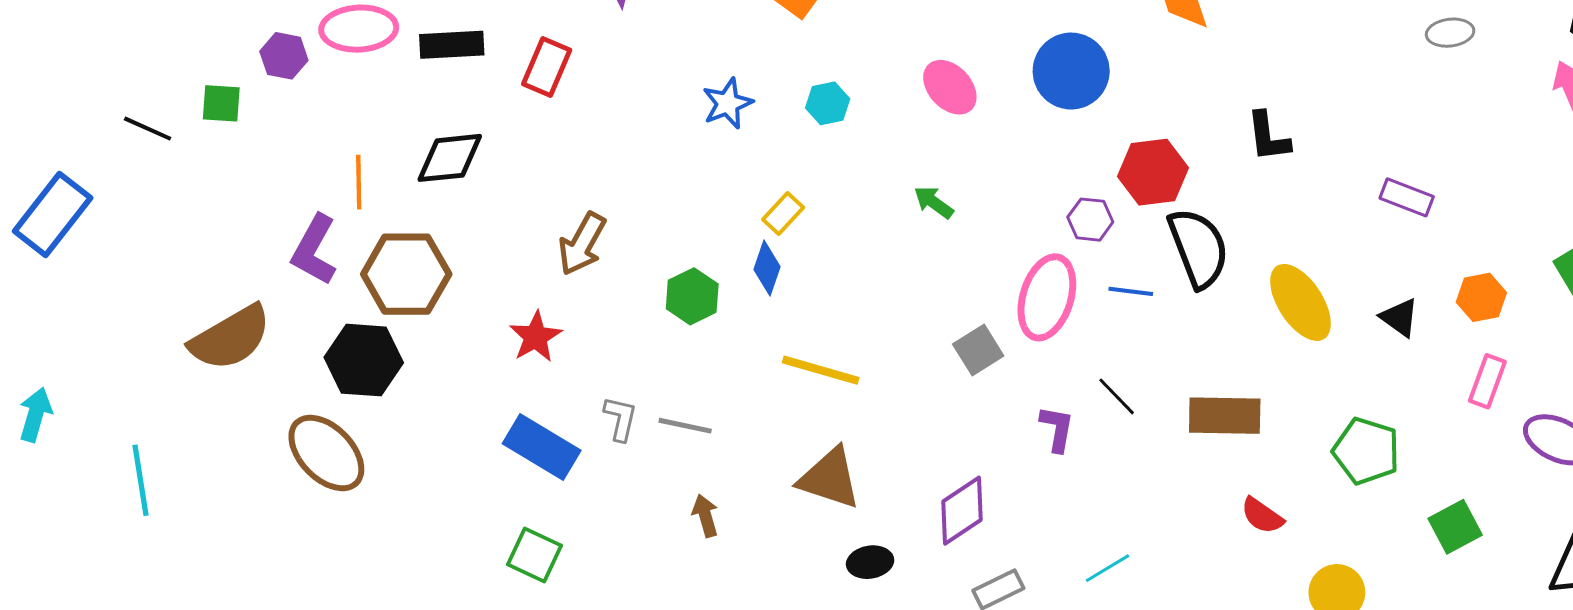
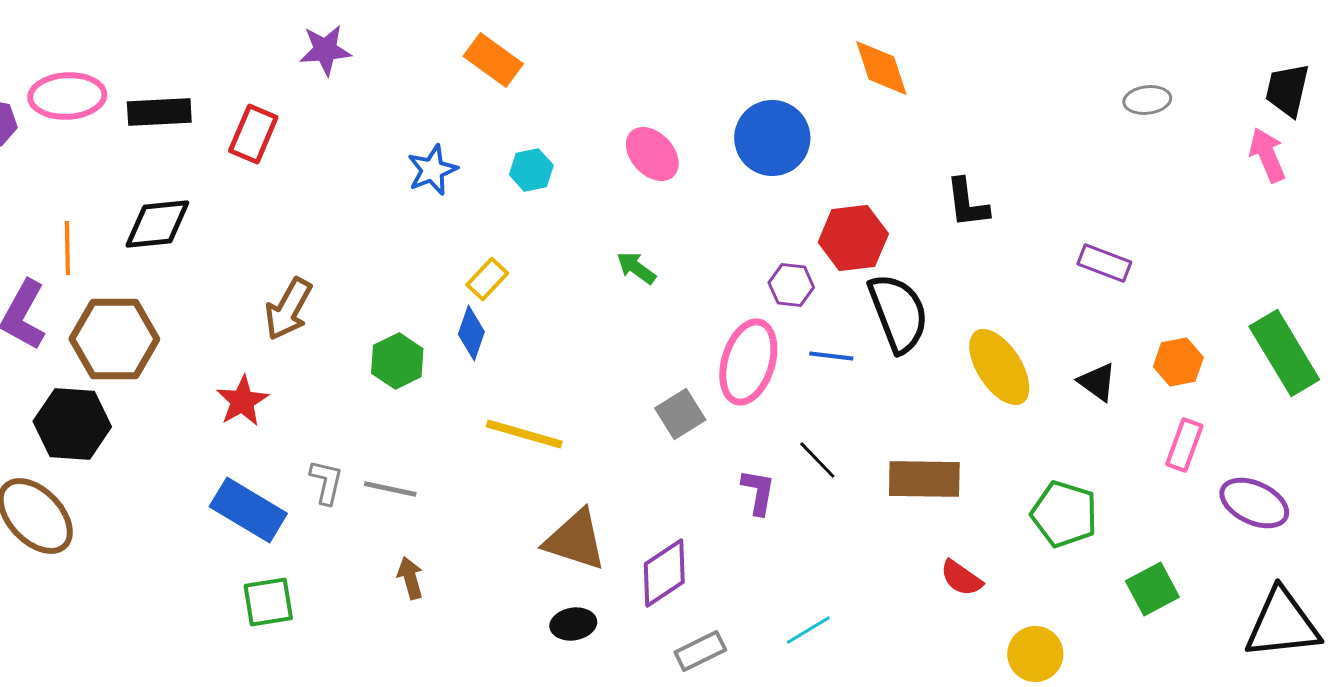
brown triangle: (830, 478) -> (575, 540), moved
green square: (535, 555) -> (268, 602), moved, turned -34

